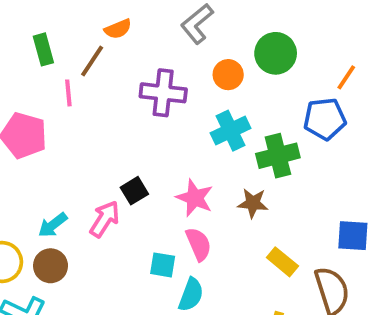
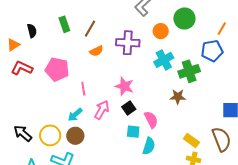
orange semicircle: (118, 29) -> (96, 51), moved
pink line: (68, 93) -> (83, 89), moved
black square: (134, 191) -> (129, 108), moved
pink star: (195, 198) -> (124, 86), moved
yellow rectangle: (282, 262) -> (191, 140), moved

